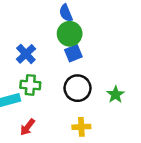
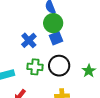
blue cross: (26, 54) -> (29, 40), moved
green cross: (30, 85) -> (35, 67), moved

